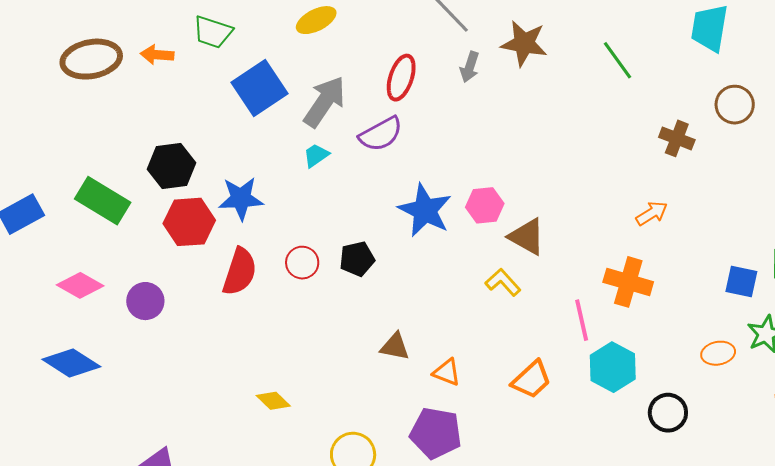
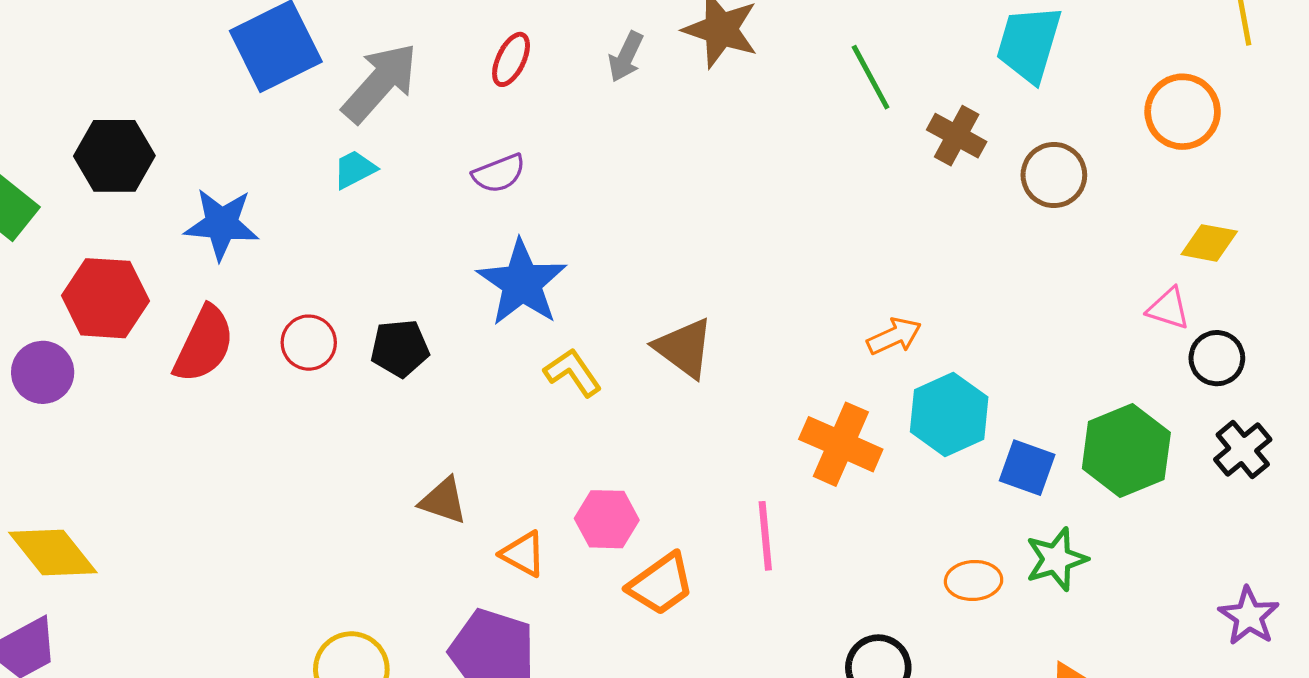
red ellipse: (401, 78) -> (511, 59), size x0.7
purple semicircle: (381, 134) -> (499, 173), moved, size x0.7
brown cross: (677, 138) -> (957, 136), moved
pink hexagon: (485, 205) -> (607, 519), moved
red hexagon: (189, 222) -> (105, 298), moved
yellow L-shape: (503, 282) -> (573, 372), moved
pink line: (582, 320) -> (765, 536), moved
cyan hexagon: (613, 367) -> (949, 414), moved
yellow diamond: (273, 401) -> (53, 552), moved, size x1.6

